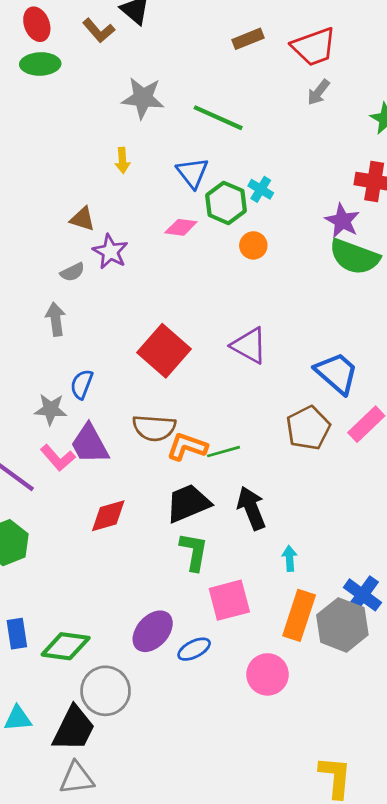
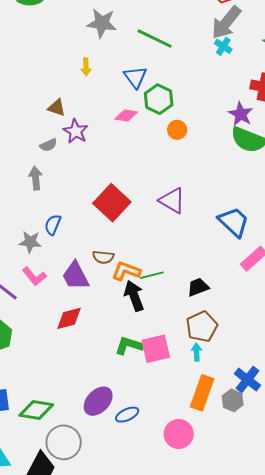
gray arrow: (318, 92) -> (226, 23), size x1.8
cyan cross: (261, 189) -> (223, 46), moved
brown semicircle: (154, 428) -> (103, 257), size x0.7
brown pentagon: (308, 428) -> (202, 327), moved
purple trapezoid: (90, 444) -> (76, 276), moved
black trapezoid: (188, 503) -> (198, 287), moved, size x0.7
black arrow: (251, 508) -> (134, 296), moved
green L-shape: (194, 552) -> (129, 346), turned -84
pink square: (229, 600) -> (156, 349), moved
gray hexagon: (342, 625) -> (233, 400), size x0.6

